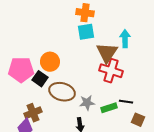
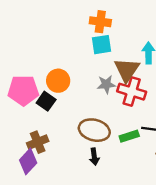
brown ellipse: (62, 92) -> (94, 130), moved
gray star: (87, 103) -> (106, 84), moved

